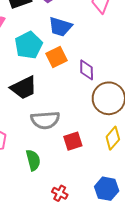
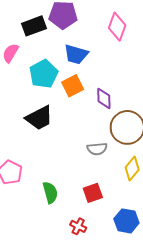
gray semicircle: (45, 120) -> (97, 149), moved, size x0.7
red square: (73, 141) -> (93, 193), moved

